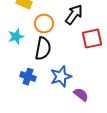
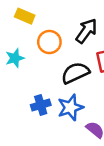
black semicircle: (43, 49) -> (75, 73), moved, turned -125
blue cross: (28, 77) -> (41, 105), moved, turned -35

